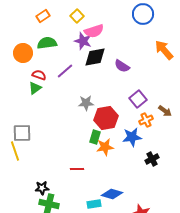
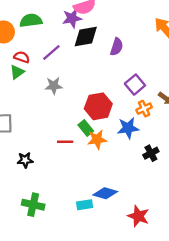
purple star: (83, 41) -> (72, 18), turned -30
purple semicircle: (122, 66) -> (117, 47), turned -105
gray star: (86, 103) -> (54, 86), moved
green rectangle: (95, 137) -> (86, 128), turned -56
red line: (77, 169) -> (65, 142), moved
black star: (42, 188) -> (25, 160), moved

